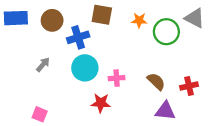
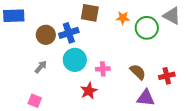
brown circle: (52, 20) -> (46, 35), moved
gray arrow: (43, 65) -> (41, 67), moved
red star: (101, 103) -> (89, 91), turned -30

